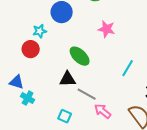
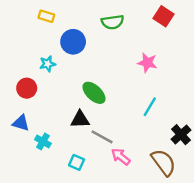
pink star: (107, 29) -> (147, 63), moved
red circle: (31, 49) -> (27, 88), moved
cyan cross: (28, 98) -> (43, 142), moved

